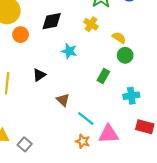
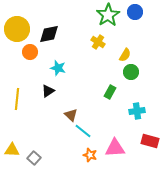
black diamond: (52, 21) -> (49, 34), moved
yellow semicircle: (119, 38) -> (125, 55), turned 88
cyan star: (69, 51) -> (58, 68), moved
cyan line: (86, 118) -> (83, 131), moved

